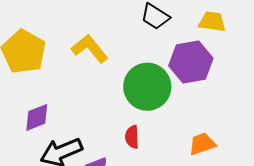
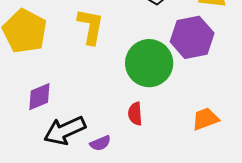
yellow L-shape: (90, 49) -> (91, 26), turned 51

